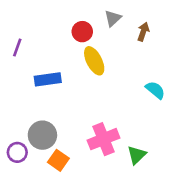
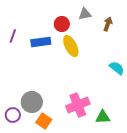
gray triangle: (113, 18) -> (85, 14), turned 32
blue rectangle: (48, 79) -> (41, 42), moved
green triangle: (137, 155) -> (103, 117), turned 42

